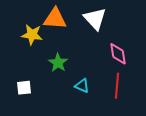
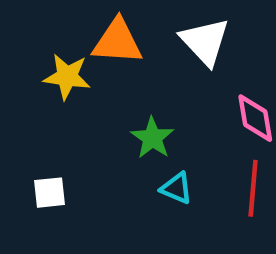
green star: (58, 63) -> (152, 138), moved

